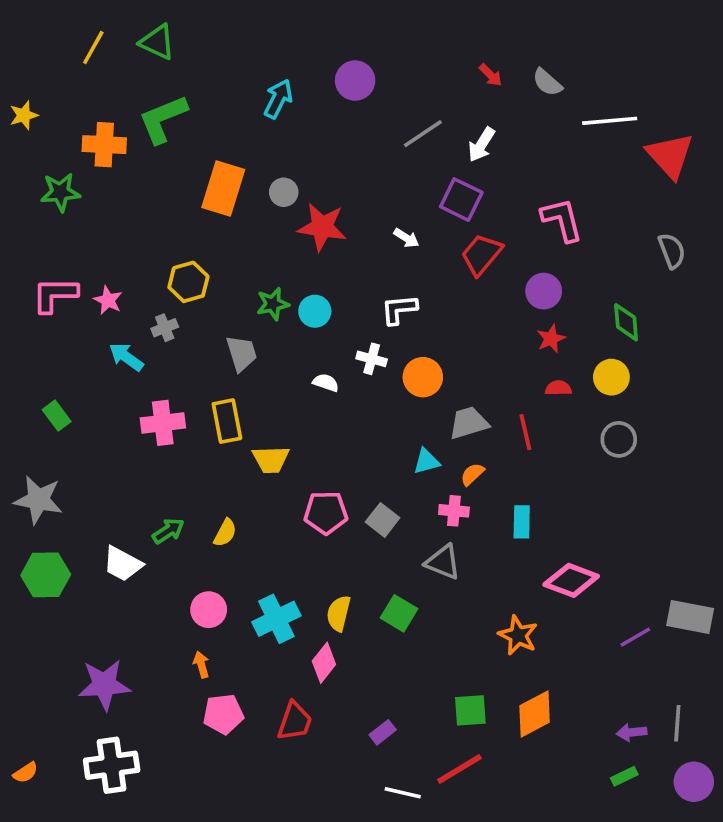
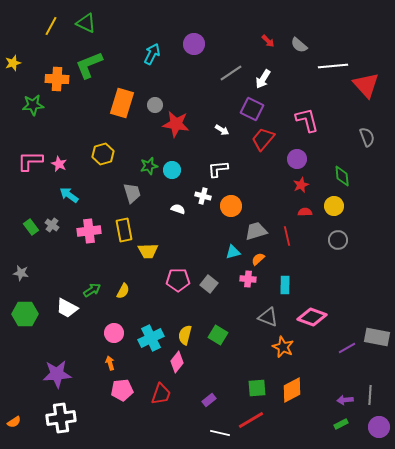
gray cross: (165, 328) -> (52, 225), moved, turned -32
gray star: (38, 500) -> (21, 273), size x0.6
gray triangle: (443, 562) -> (268, 317), moved

